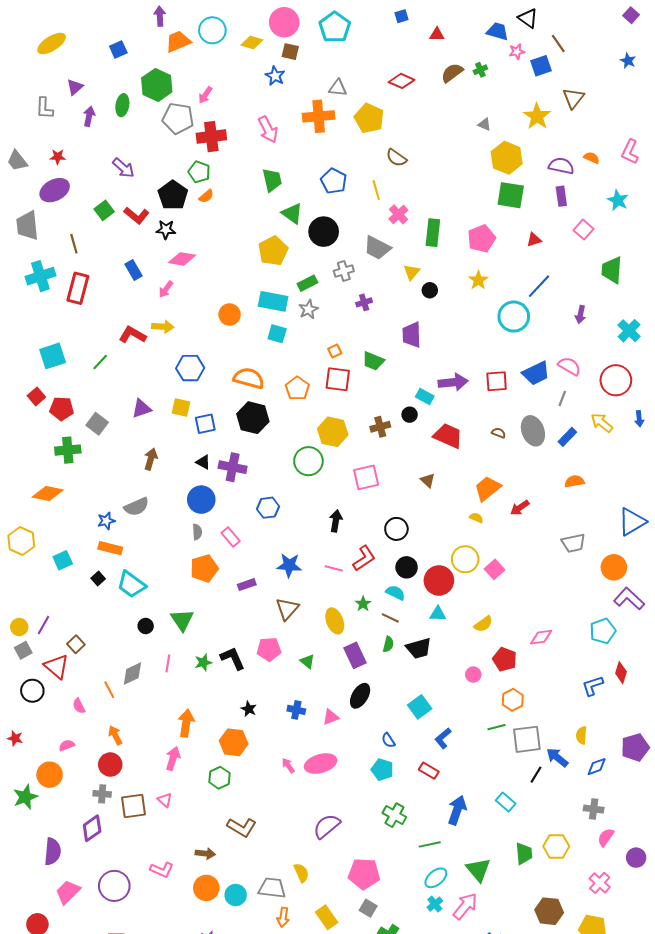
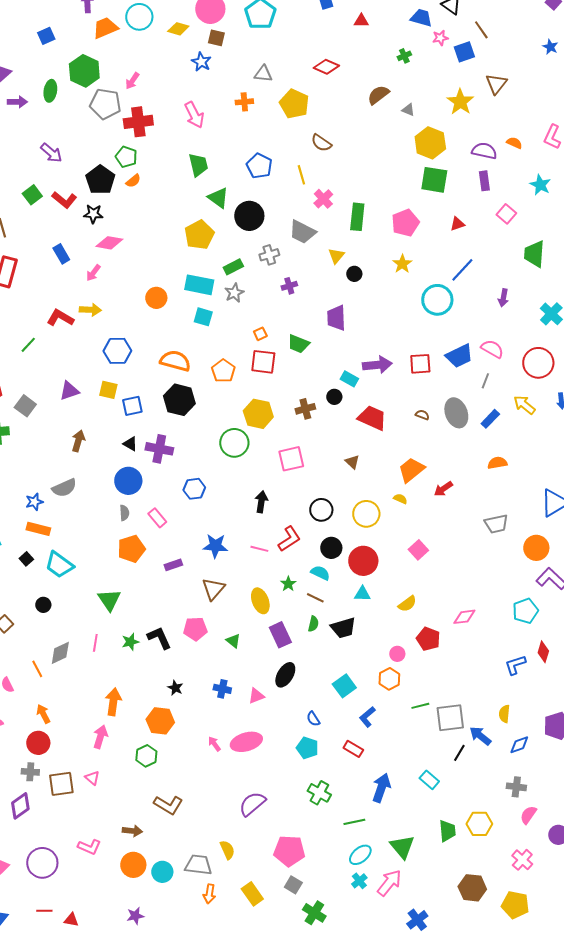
brown semicircle: (452, 73) -> (378, 95), moved
purple arrow: (89, 116) -> (17, 102), turned 78
orange cross: (319, 116) -> (244, 102), size x0.6
yellow circle: (465, 559) -> (366, 514), moved
black circle: (146, 626) -> (43, 605), moved
orange hexagon: (513, 700) -> (389, 679), moved

